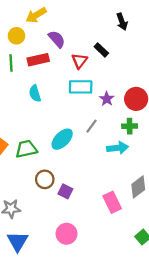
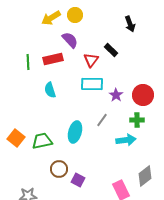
yellow circle: (16, 36) -> (75, 15), moved
cyan ellipse: (62, 139) -> (75, 132), turned -30

